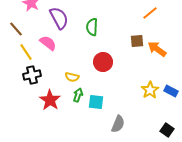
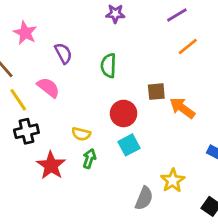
purple semicircle: (59, 18) -> (63, 53), size x0.7
brown square: (137, 41) -> (156, 92), moved
orange arrow: (157, 49) -> (182, 108), moved
yellow star: (150, 90) -> (173, 180), moved
cyan square: (96, 102) -> (129, 145), moved, turned -35

